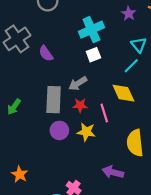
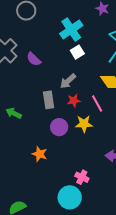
gray rectangle: (54, 100) -> (49, 100), size x0.7
green arrow: (14, 107) -> (14, 113), turned 91
orange star: (20, 174) -> (40, 154), moved

